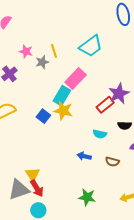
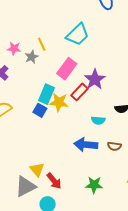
purple star: (119, 94) -> (95, 79), moved
cyan rectangle: (62, 96) -> (46, 94), moved
red rectangle: (105, 105) -> (80, 92), moved
blue arrow: (84, 156) -> (86, 145), size x1.6
red arrow: (37, 188) -> (54, 181), moved

